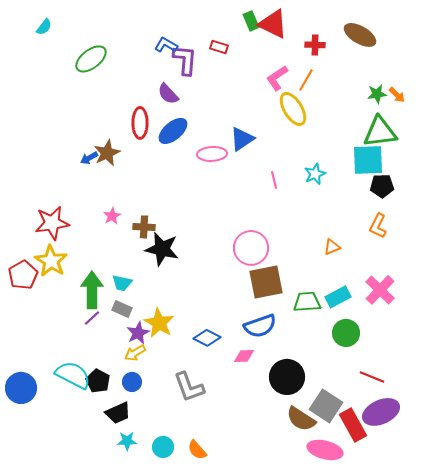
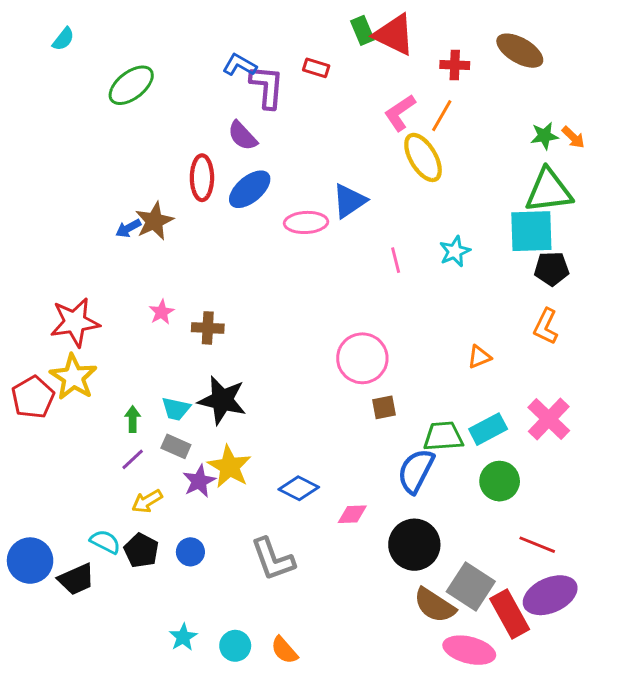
black star: (162, 249) -> (222, 400), moved
brown square: (266, 282) -> (384, 407), size x0.5
green arrow: (92, 290) -> (133, 419), size x0.5
blue semicircle: (260, 326) -> (416, 471), moved, turned 136
yellow arrow: (135, 353) -> (147, 501), moved
cyan semicircle: (73, 375) -> (105, 542), size x0.6
black trapezoid: (118, 413) -> (76, 579), moved
cyan star: (127, 441) -> (183, 637), turned -30

